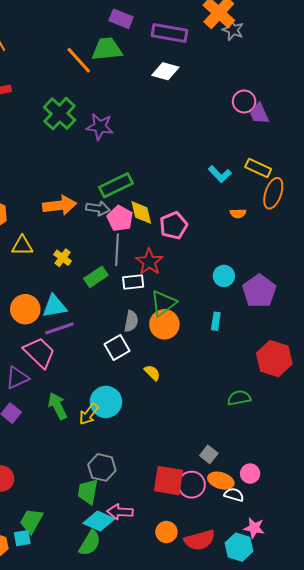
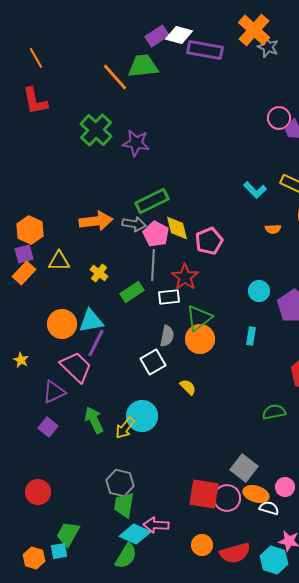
purple rectangle: (121, 19) -> (157, 36), turned -55
white diamond: (165, 71) -> (179, 35), moved
purple line: (60, 328) -> (96, 343), turned -44
gray square: (209, 454) -> (244, 468), size x1.5
gray hexagon: (102, 467) -> (120, 483), moved

